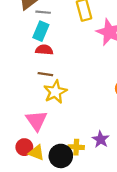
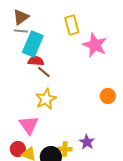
gray line: (43, 12) -> (21, 31), moved
cyan rectangle: (41, 31) -> (33, 44), size x1.4
brown line: (45, 74) -> (44, 72), moved, turned 32

